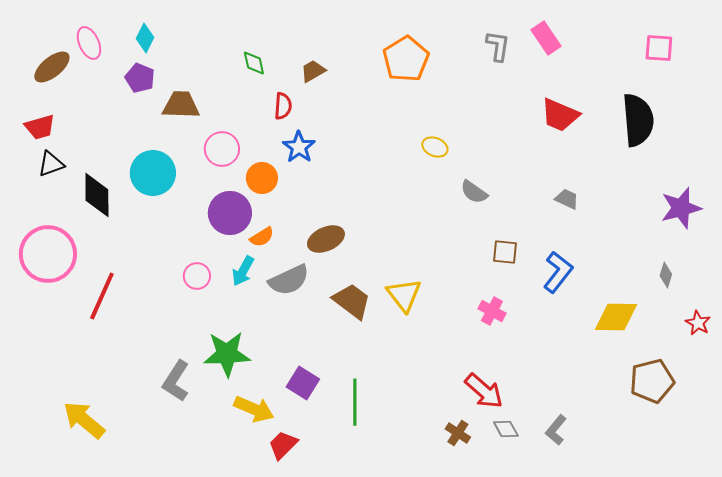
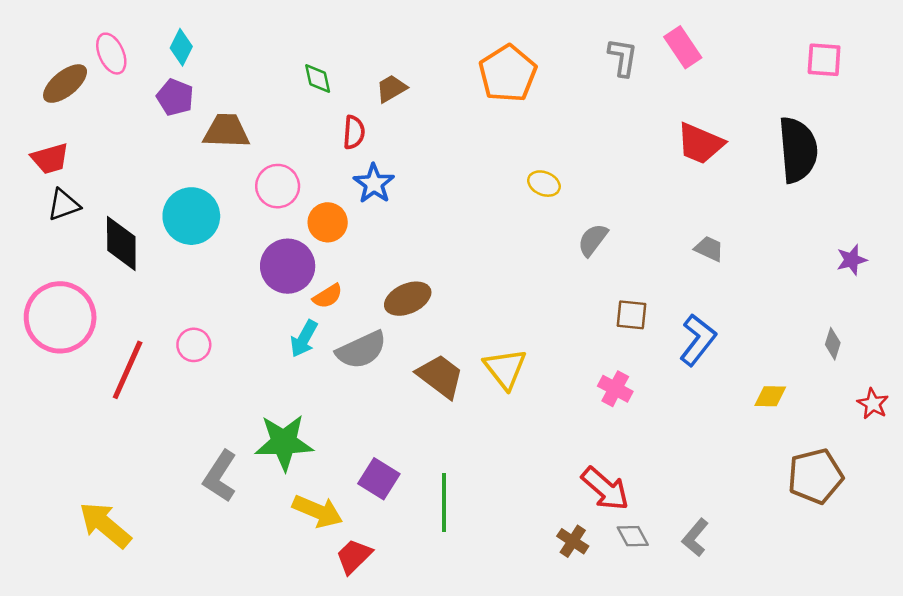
gray semicircle: (474, 192) -> (593, 240), turned 92
purple star: (681, 208) -> (852, 260), size x0.6
pink circle: (197, 276) -> (194, 345), moved
yellow diamond: (616, 317) -> (770, 396), size x0.6

